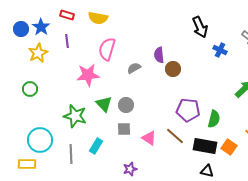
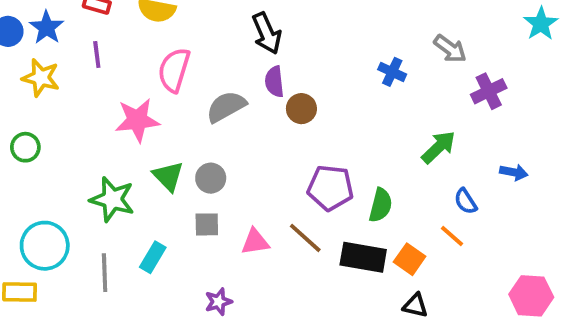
black arrow: (200, 27) -> (267, 33), moved
yellow star: (38, 53) -> (41, 78), turned -30
gray semicircle: (134, 68) -> (226, 107), size x1.5
pink triangle: (149, 138) -> (255, 242), turned -42
black triangle: (207, 171) -> (415, 306), moved

